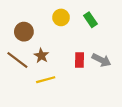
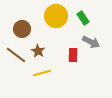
yellow circle: (61, 17) -> (56, 16), size x1.5
gray arrow: (101, 60) -> (91, 42), moved

